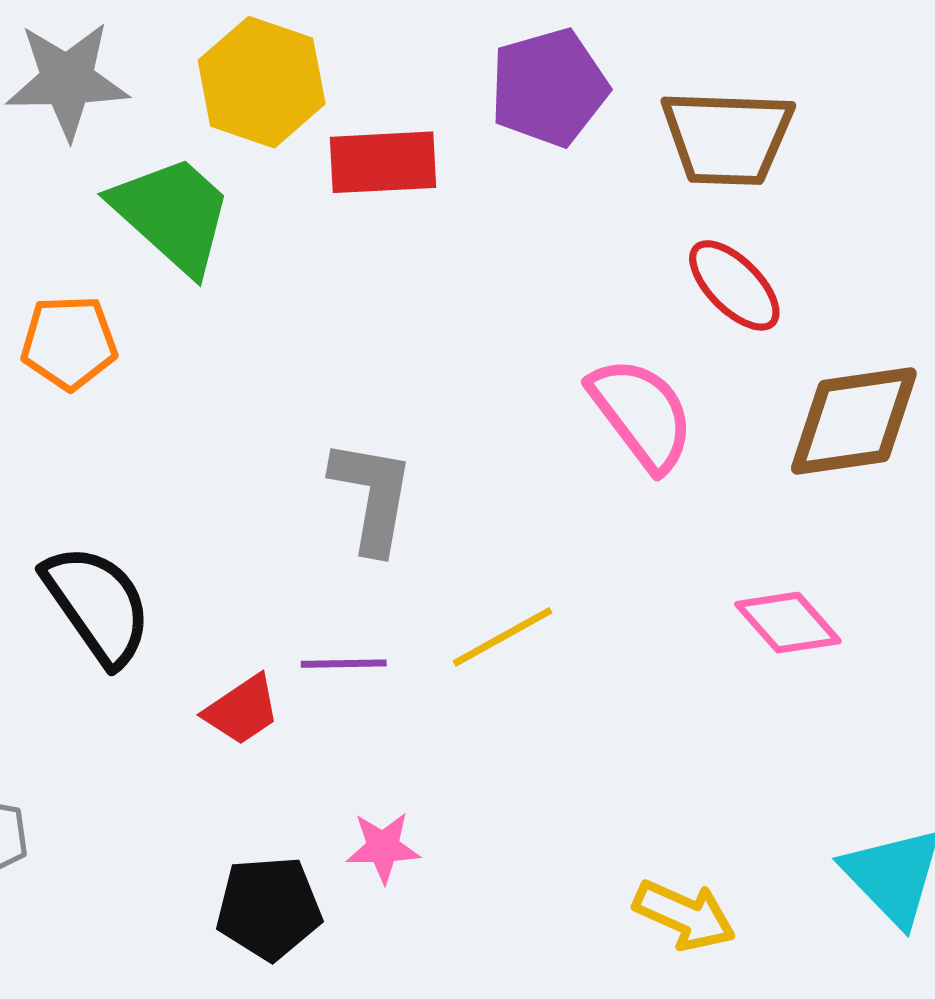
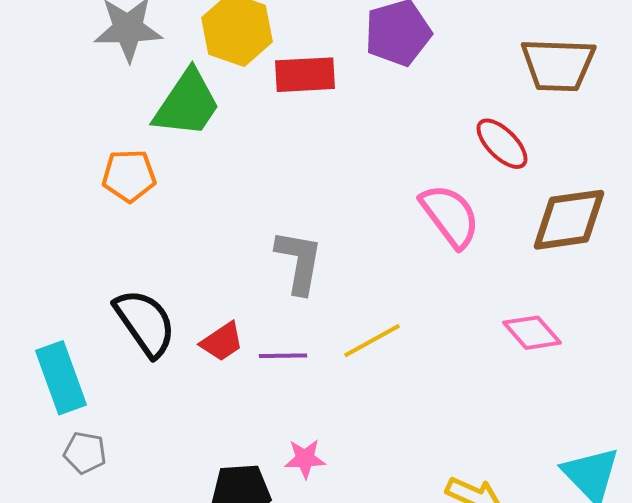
brown trapezoid: (727, 137) -> (558, 65), moved
green trapezoid: (172, 214) -> (187, 104), turned 82
red trapezoid: (242, 710) -> (222, 342), moved

